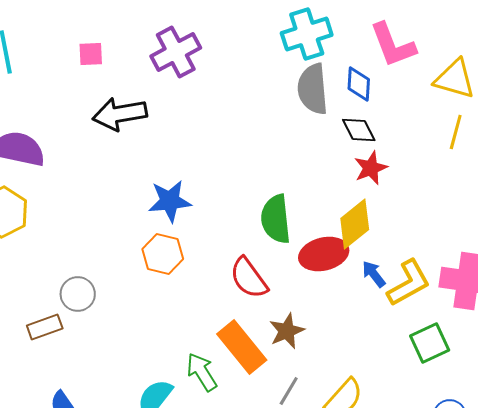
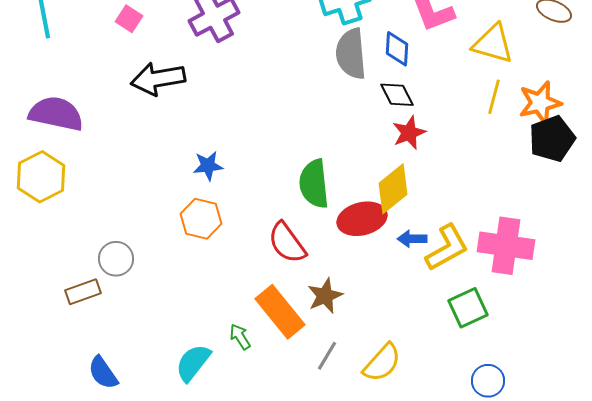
pink square: (91, 54) -> (129, 19), turned 36
blue star: (170, 201) -> (208, 166), size x0.7
blue arrow: (374, 274) -> (412, 239), turned -52
green arrow: (202, 372) -> (240, 337), size x0.7

